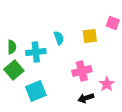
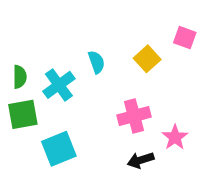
yellow square: (90, 36) -> (147, 59), turned -35
cyan cross: (36, 52) -> (59, 85), turned -30
green square: (14, 70) -> (23, 114), turned 30

